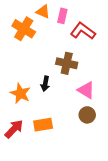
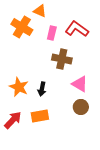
pink rectangle: (62, 16) -> (52, 33), moved
black arrow: (45, 84) -> (42, 89), moved

